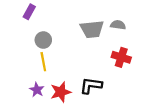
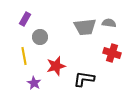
purple rectangle: (29, 12) -> (25, 19), moved
yellow line: (43, 62) -> (24, 56), moved
red star: (61, 92) -> (56, 66), moved

